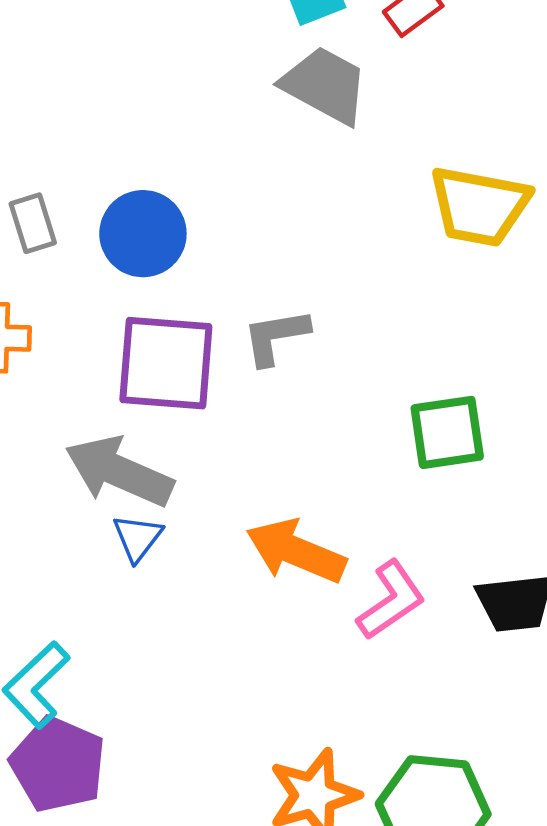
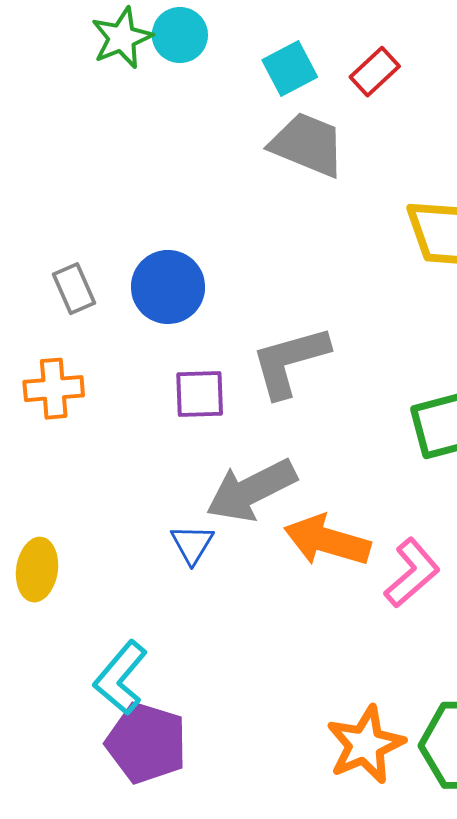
gray L-shape: (276, 337) -> (290, 361), size x1.4
purple square: (166, 363) -> (200, 394), size x0.6
gray arrow: (119, 472) -> (251, 490), moved, turned -44

